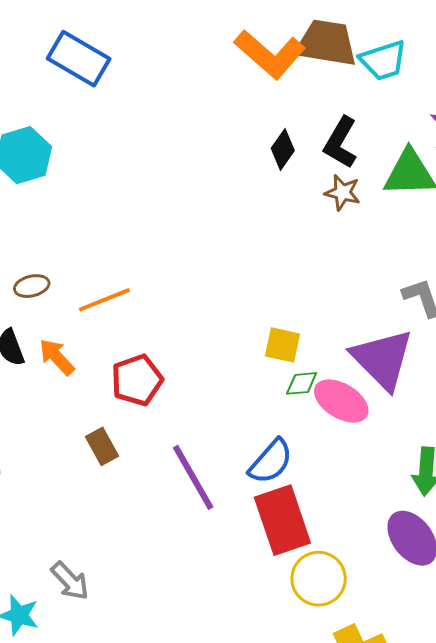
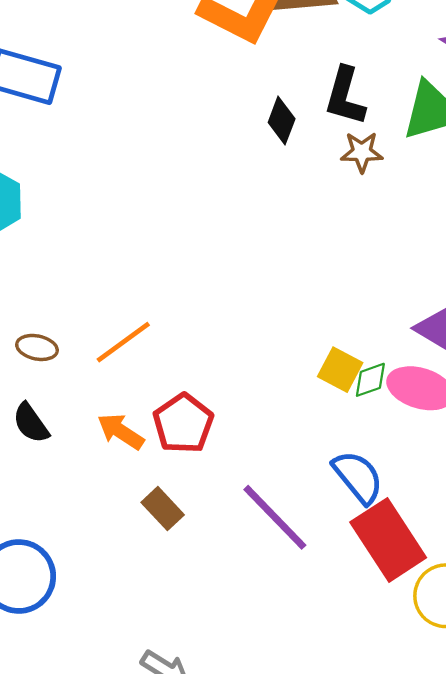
brown ellipse: (32, 286) -> (37, 347), turned 40
yellow square: (282, 345) -> (340, 370), moved, turned 30
orange arrow: (57, 357) -> (121, 431), moved
blue semicircle: (271, 462) -> (358, 477), turned -66

